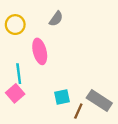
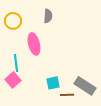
gray semicircle: (56, 19) -> (48, 16), turned -32
brown line: (78, 111) -> (67, 95), turned 64

